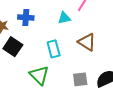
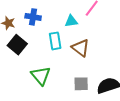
brown triangle: (87, 42) -> (80, 48), moved
cyan rectangle: (54, 49) -> (55, 41), moved

